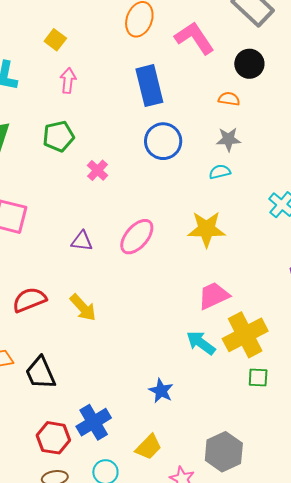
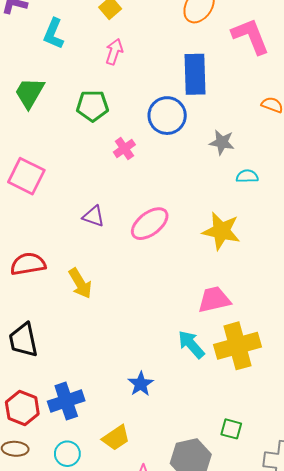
gray star: (228, 139) -> (222, 142), moved
blue circle: (163, 141) -> (167, 116), moved
green square: (258, 377) -> (231, 429), moved

